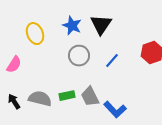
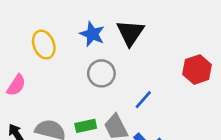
blue line: (112, 61) -> (143, 100), moved

